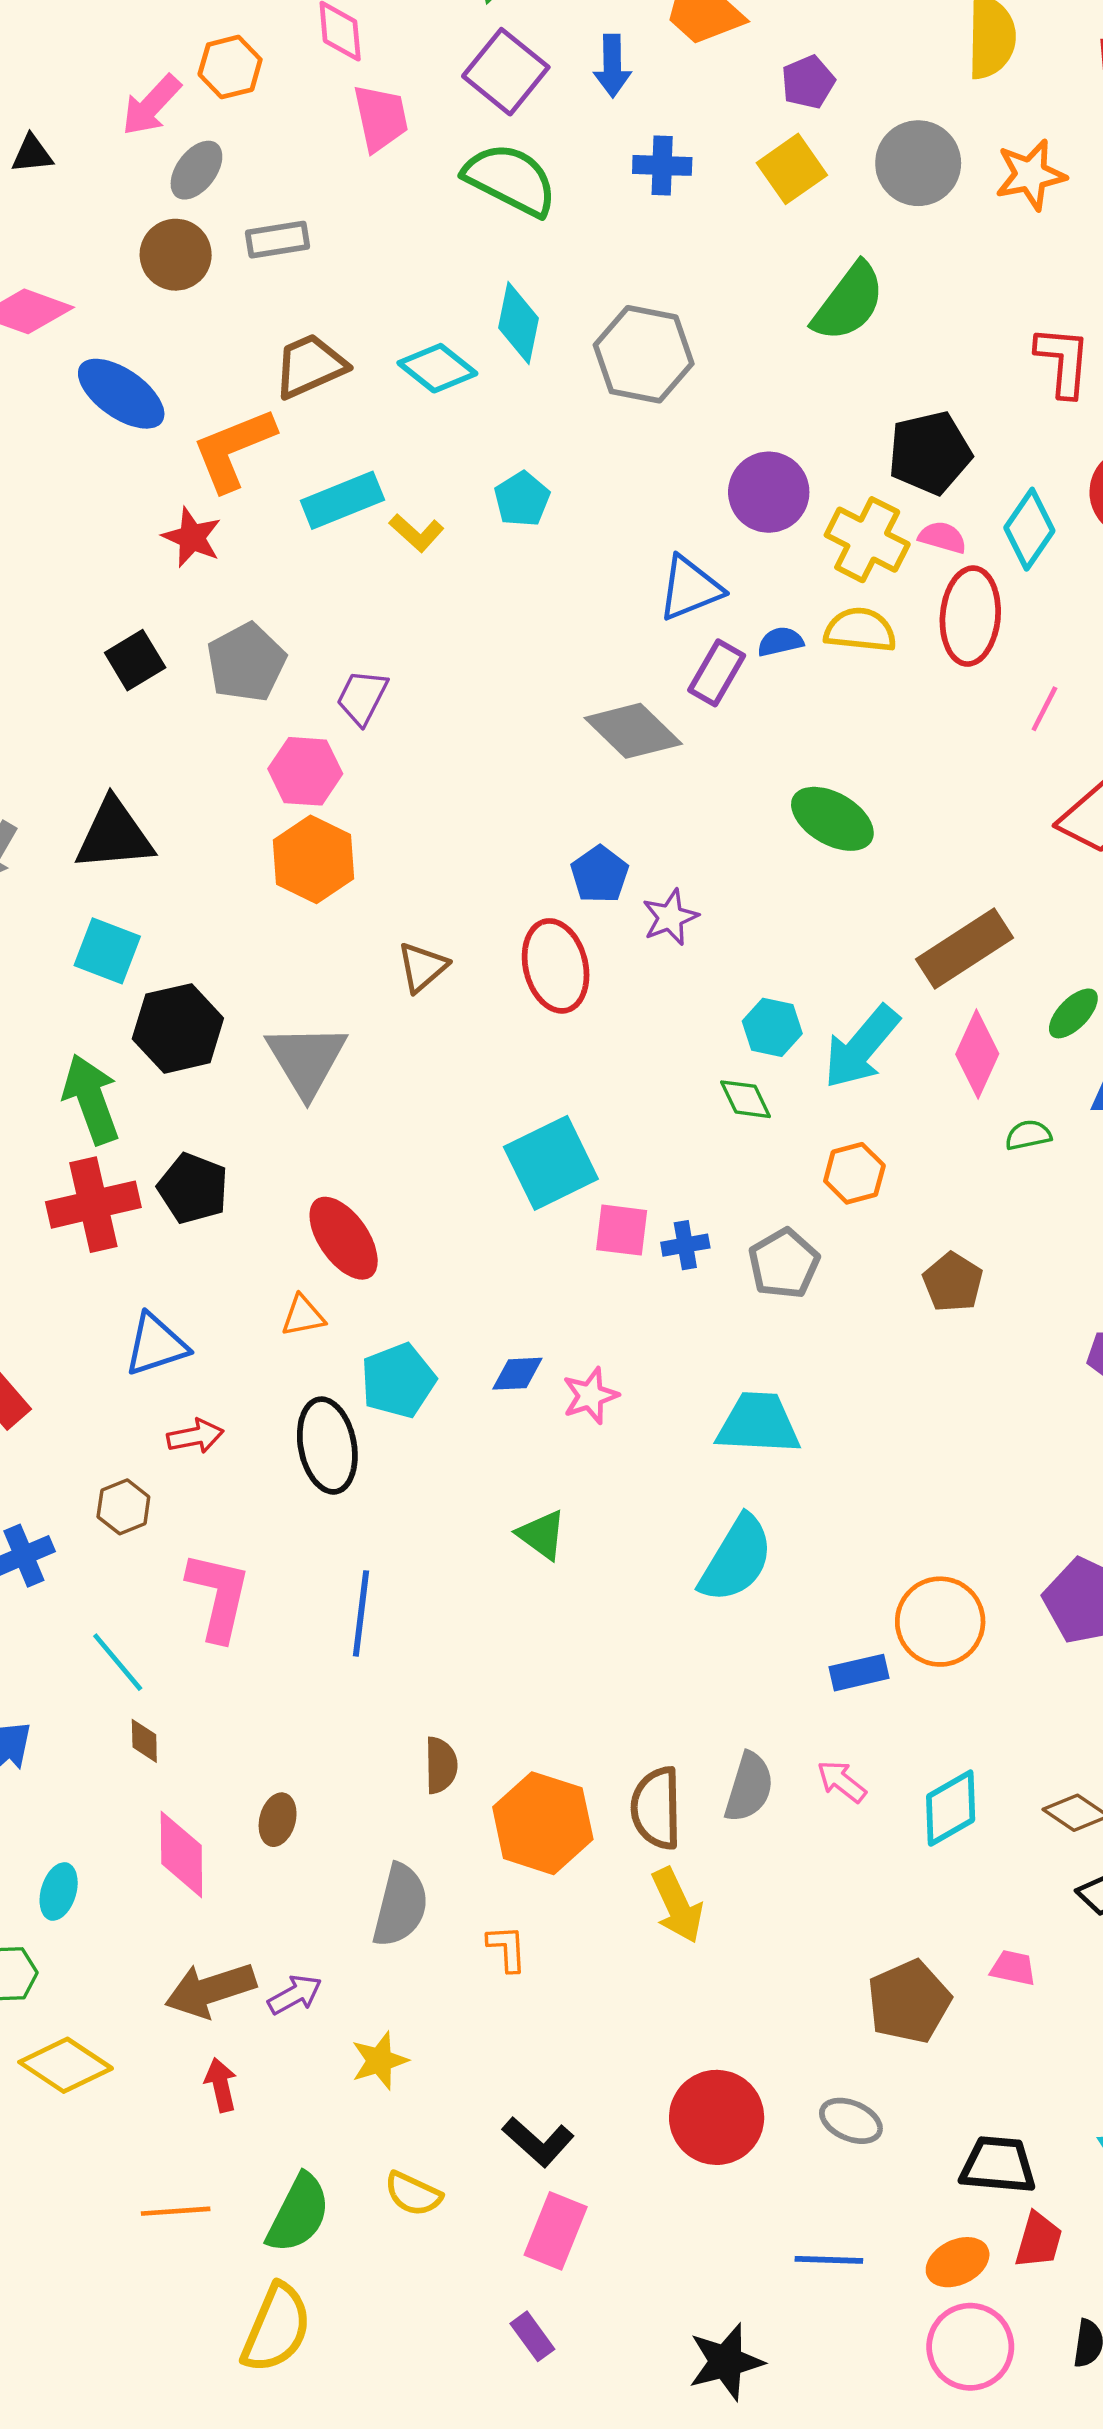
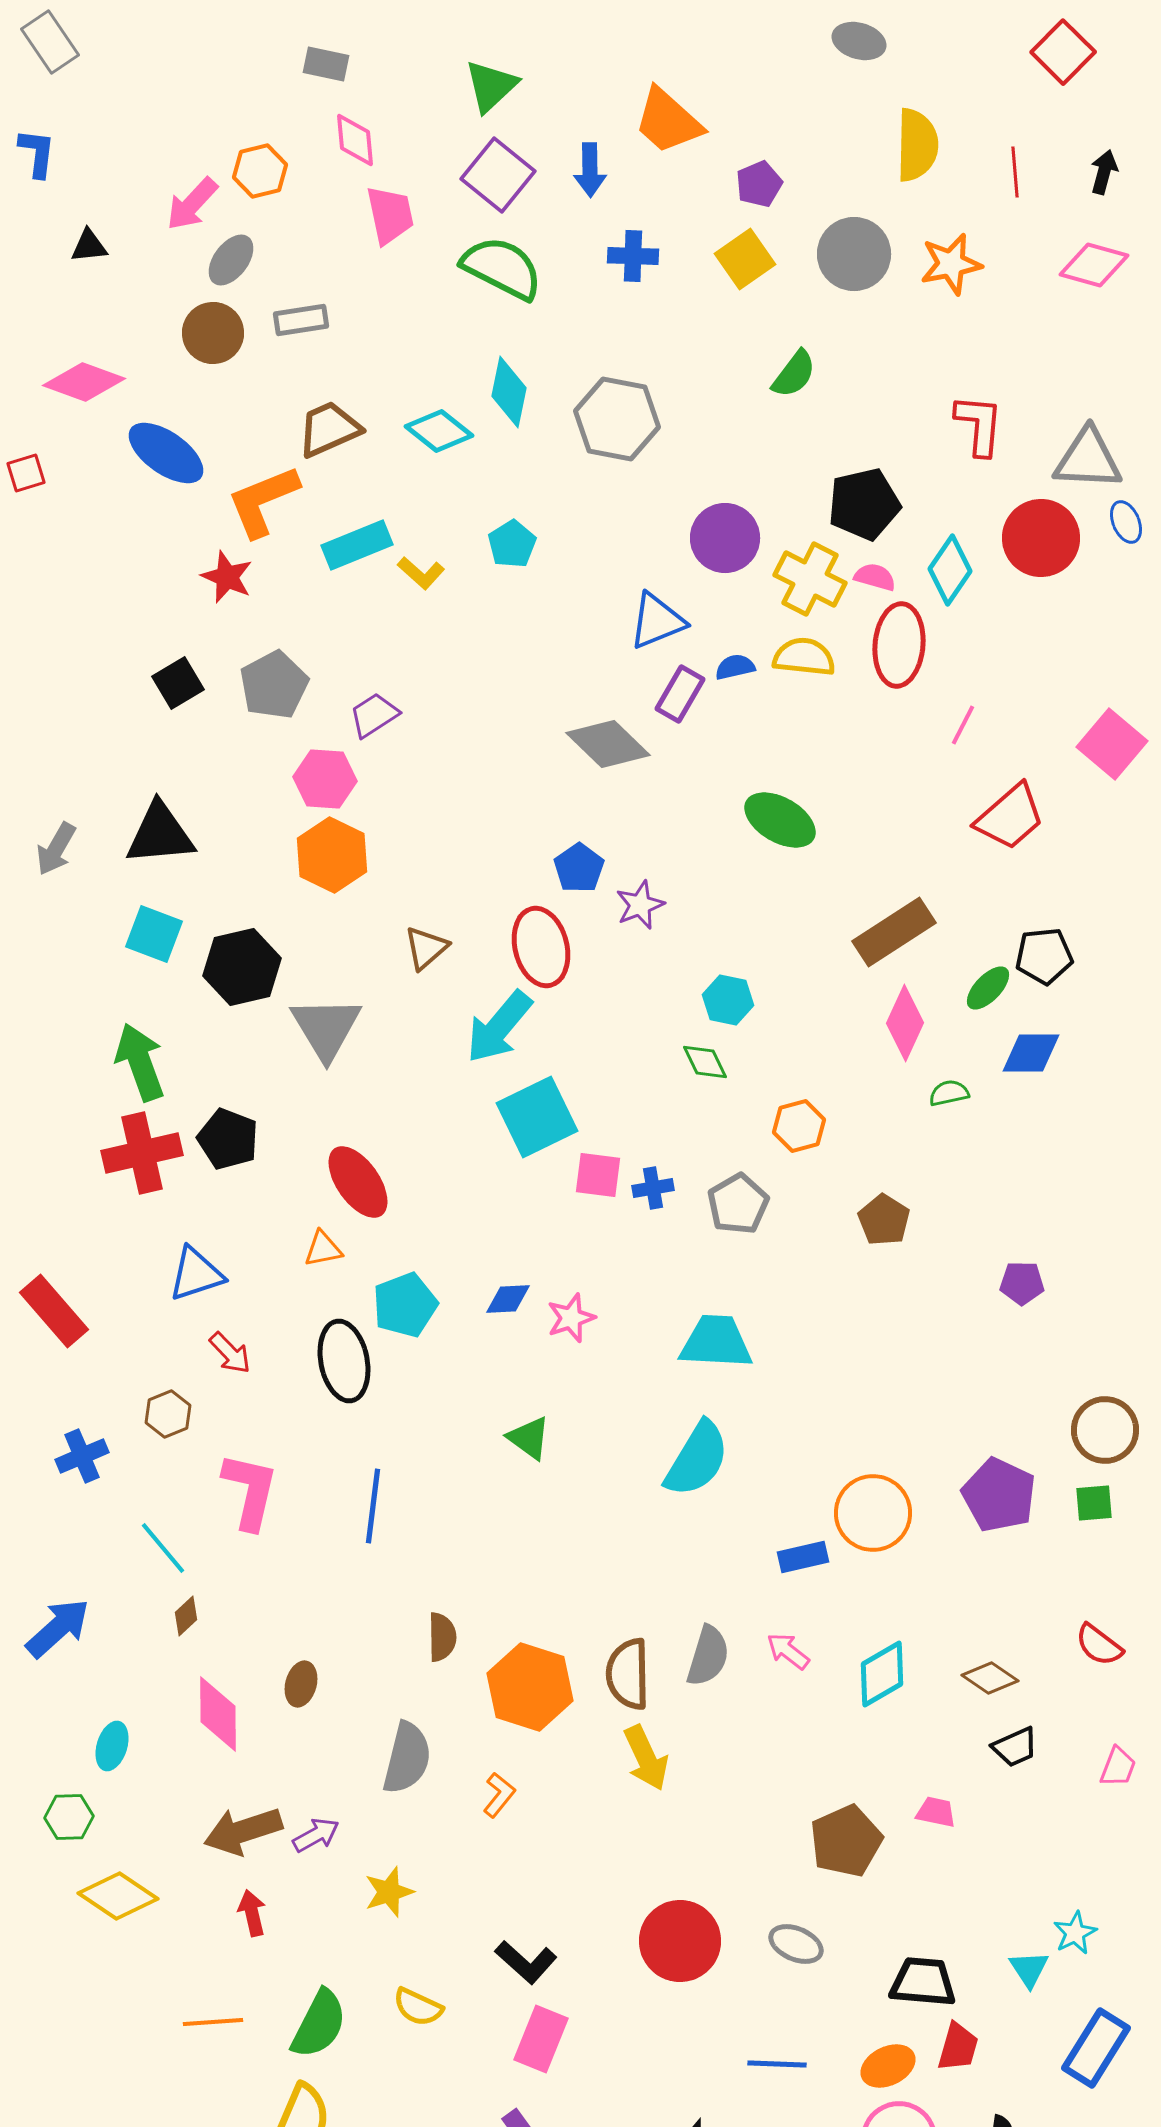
green semicircle: (849, 302) -> (794, 374), size x0.7
purple trapezoid: (362, 697) -> (374, 715), turned 30
black hexagon: (178, 1028) -> (242, 967), moved
cyan arrow: (861, 1047) -> (499, 1027), moved
red arrow: (195, 1436) -> (230, 1353), turned 57
brown diamond: (144, 1741) -> (186, 1616), turned 48
orange L-shape: (507, 1948) -> (499, 1795), turned 42

